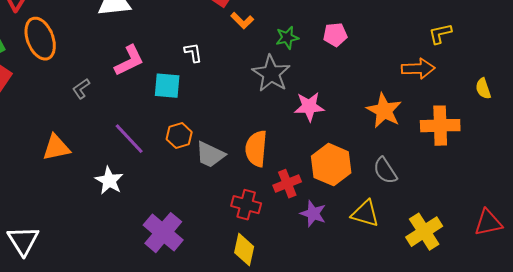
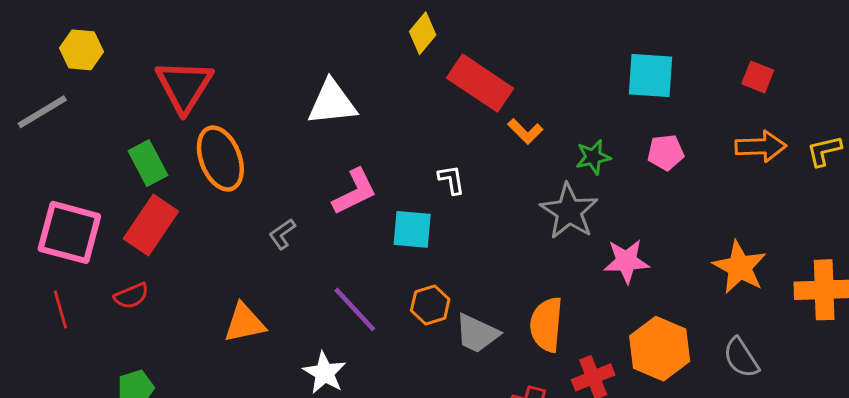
orange arrow: (418, 69) -> (761, 146), moved

